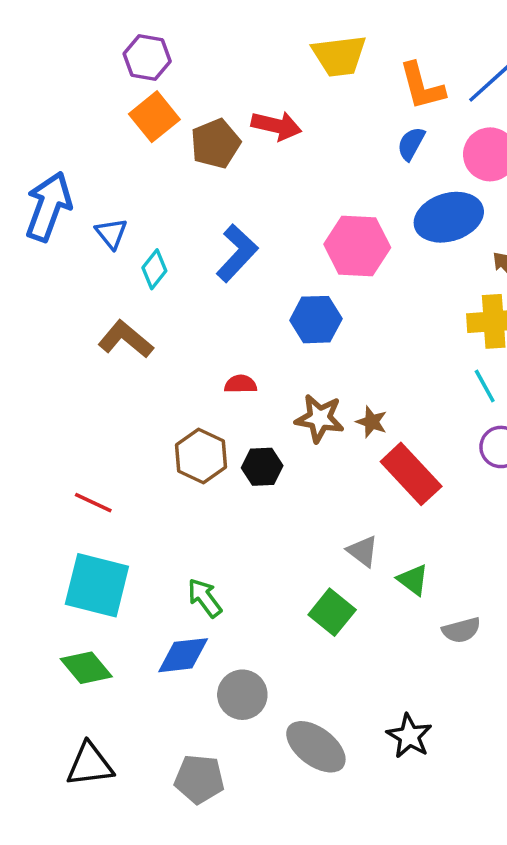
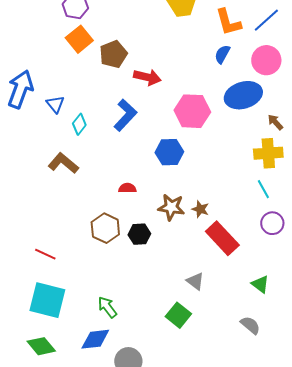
red arrow: (276, 126) -> (147, 77), moved
green triangle: (413, 580) -> (260, 284), moved
gray semicircle: (461, 630) -> (250, 325), turned -125

